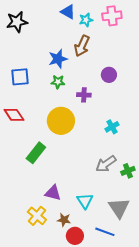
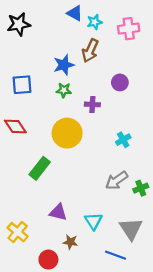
pink cross: (112, 16) -> (129, 29), moved
yellow cross: (37, 216) -> (18, 232), moved
red circle: (75, 236) -> (48, 260), moved

